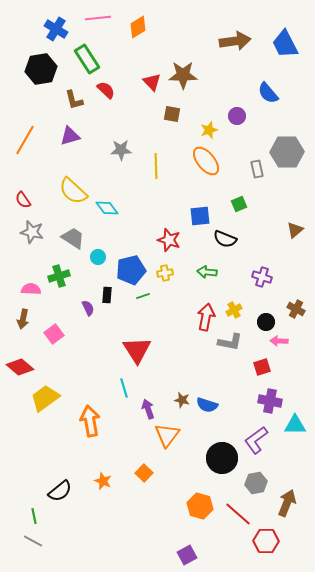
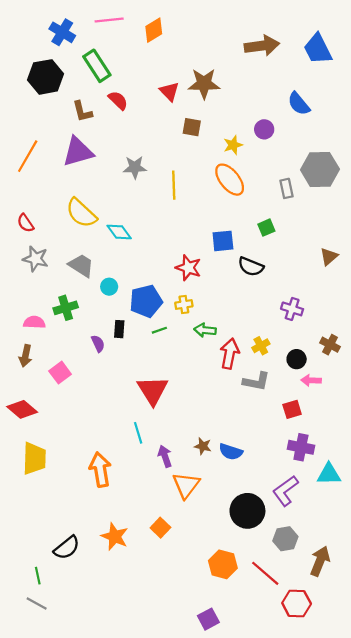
purple triangle: (70, 136) -> (78, 152), size x1.4
green arrow: (207, 272) -> (205, 330), moved
yellow trapezoid: (45, 398) -> (34, 458), moved, turned 128
orange star: (103, 481) -> (115, 537), size x1.4

